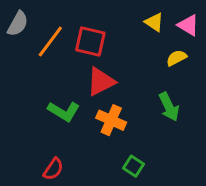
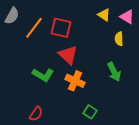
yellow semicircle: (176, 58) -> (119, 39), turned -64
red triangle: (101, 82) -> (68, 55), turned -50

